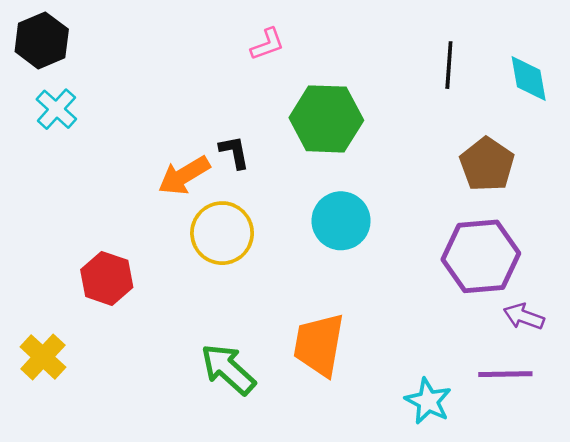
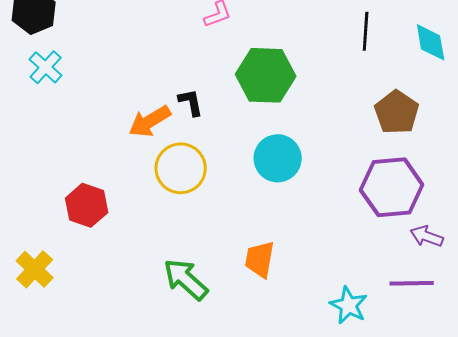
orange trapezoid: (319, 345) -> (260, 259), size x0.7

